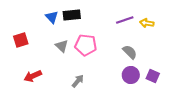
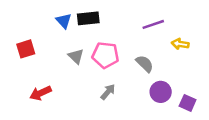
yellow arrow: (147, 23) -> (180, 44), moved
gray semicircle: (130, 52) -> (145, 64), moved
purple square: (153, 76) -> (188, 103), moved
gray arrow: (78, 81) -> (108, 92), moved

